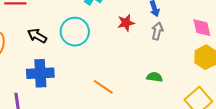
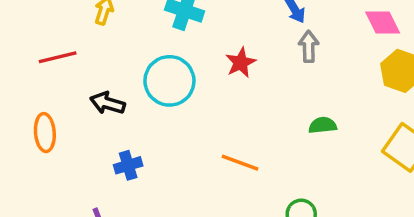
red star: (126, 23) -> (241, 63), moved
blue cross: (40, 73) -> (128, 165), size x0.6

